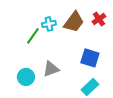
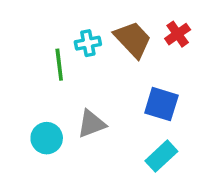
brown trapezoid: (74, 22) -> (133, 39), turned -80
green line: (33, 36) -> (59, 65), turned -42

